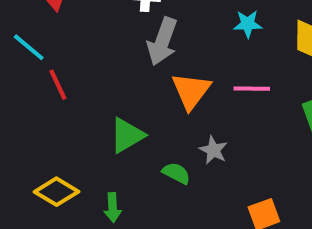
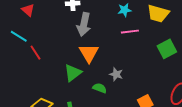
pink line: (252, 89) -> (130, 32), moved
orange triangle: (191, 91) -> (89, 53), moved

